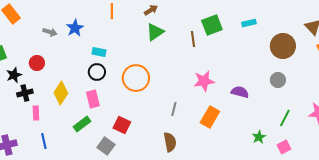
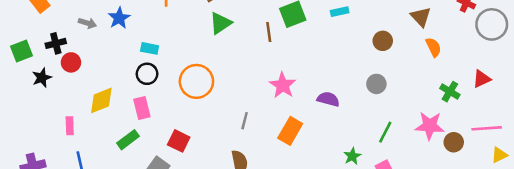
brown circle: (283, 46) -> (383, 41), size x0.6
pink star: (204, 81) -> (283, 85), turned -30
black cross: (25, 93) -> (56, 43), moved
yellow diamond: (61, 93) -> (101, 100), turned 35

